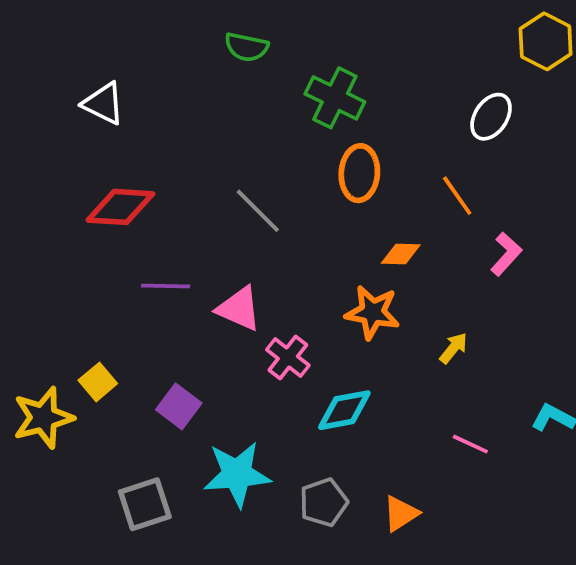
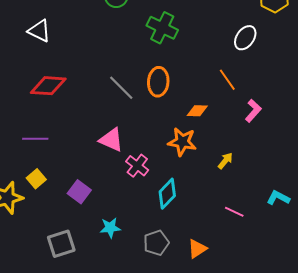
orange ellipse: (359, 173) -> (158, 82), moved
purple line: (166, 286) -> (35, 139), moved
cyan diamond: (344, 410) -> (167, 194), turned -36
cyan star: (237, 474) -> (110, 228), size x0.6

